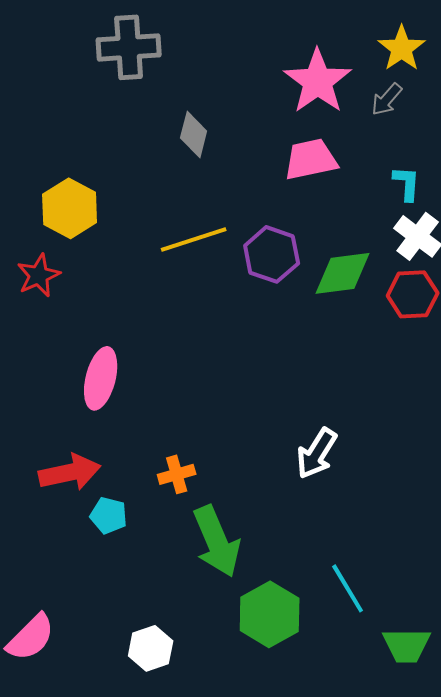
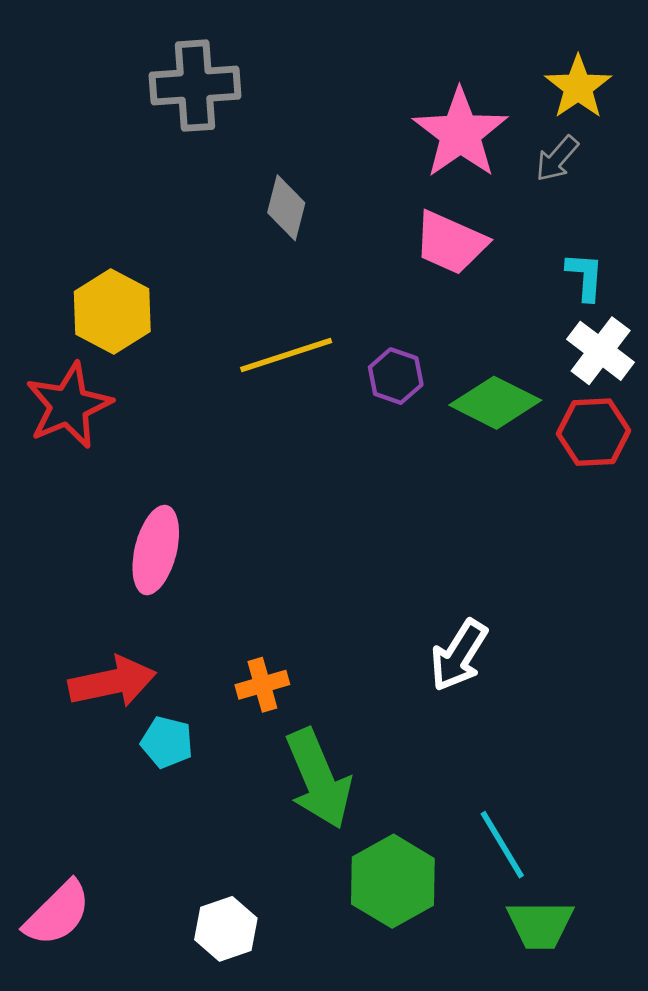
pink trapezoid: (311, 159) -> (450, 243), turned -144
purple hexagon: (272, 254) -> (396, 376), size x0.7
green diamond: (343, 273) -> (495, 403), turned 34
red star: (39, 275) -> (69, 405), size x1.4
green trapezoid: (407, 645) -> (540, 925), moved

